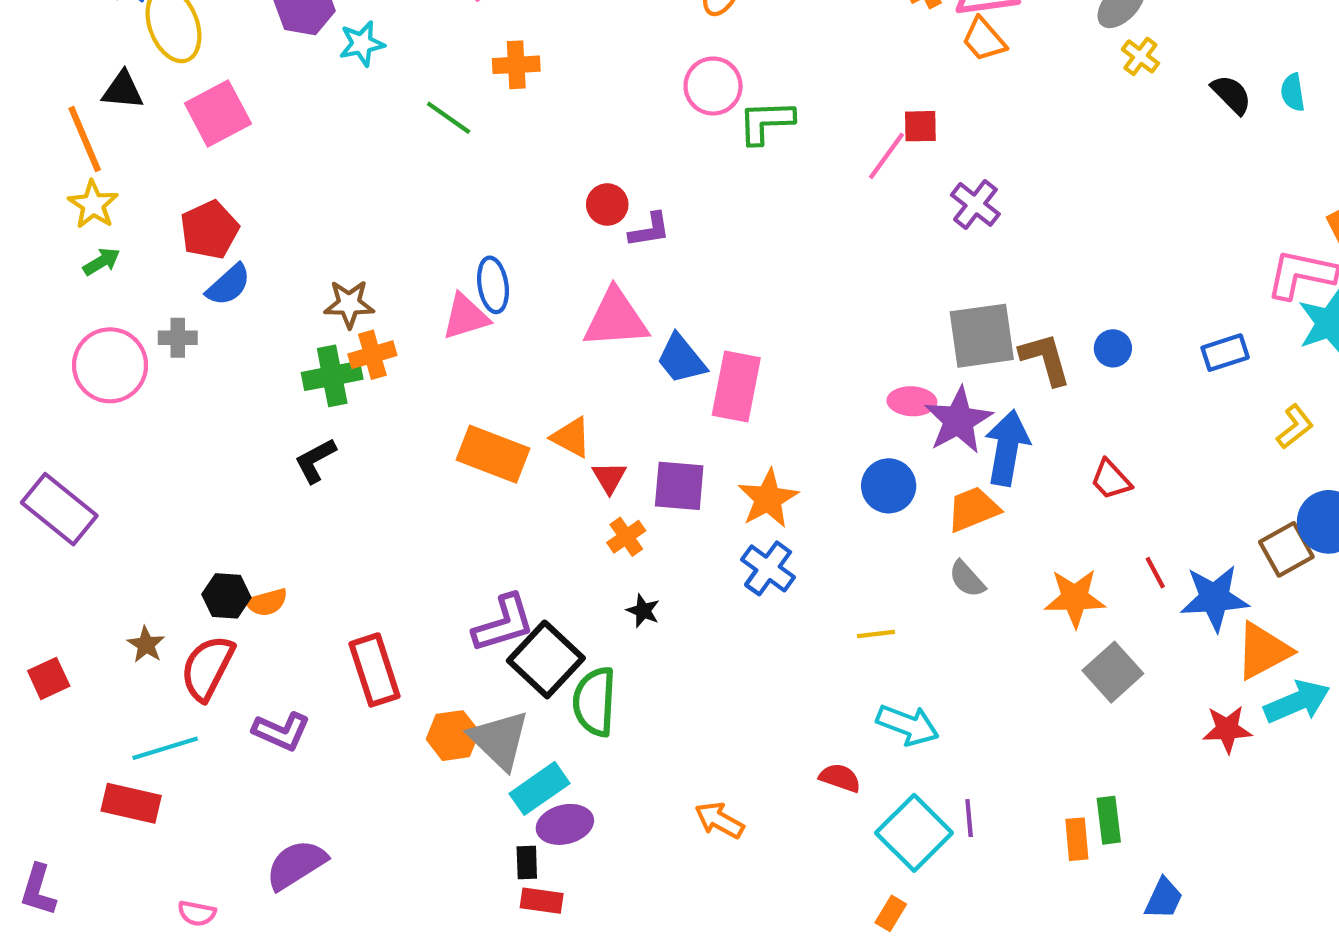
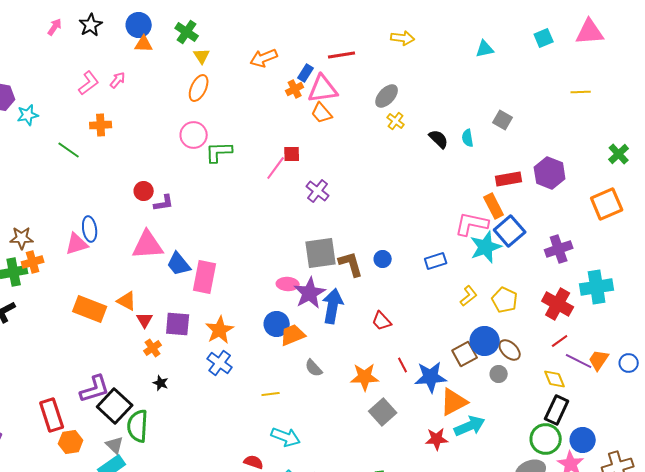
orange trapezoid: (973, 509) -> (293, 335), moved
red rectangle: (374, 670) -> (52, 415), moved
gray triangle: (499, 740) -> (115, 445), moved, size x0.6

